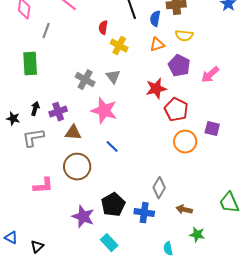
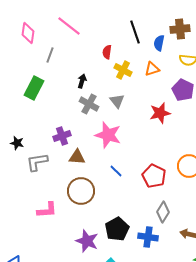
orange triangle: (157, 45) -> (152, 69), moved
green rectangle: (30, 64) -> (34, 88), turned 30
black arrow: (35, 109) -> (82, 81), moved
red pentagon: (176, 110) -> (154, 176), moved

